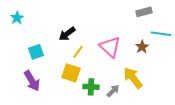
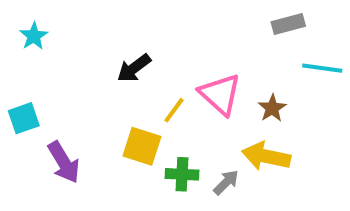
brown star: (142, 47) -> (272, 108), moved
cyan square: (36, 52) -> (24, 118), moved
yellow line: (78, 52) -> (174, 110), moved
yellow arrow: (133, 78) -> (266, 156), turned -40

